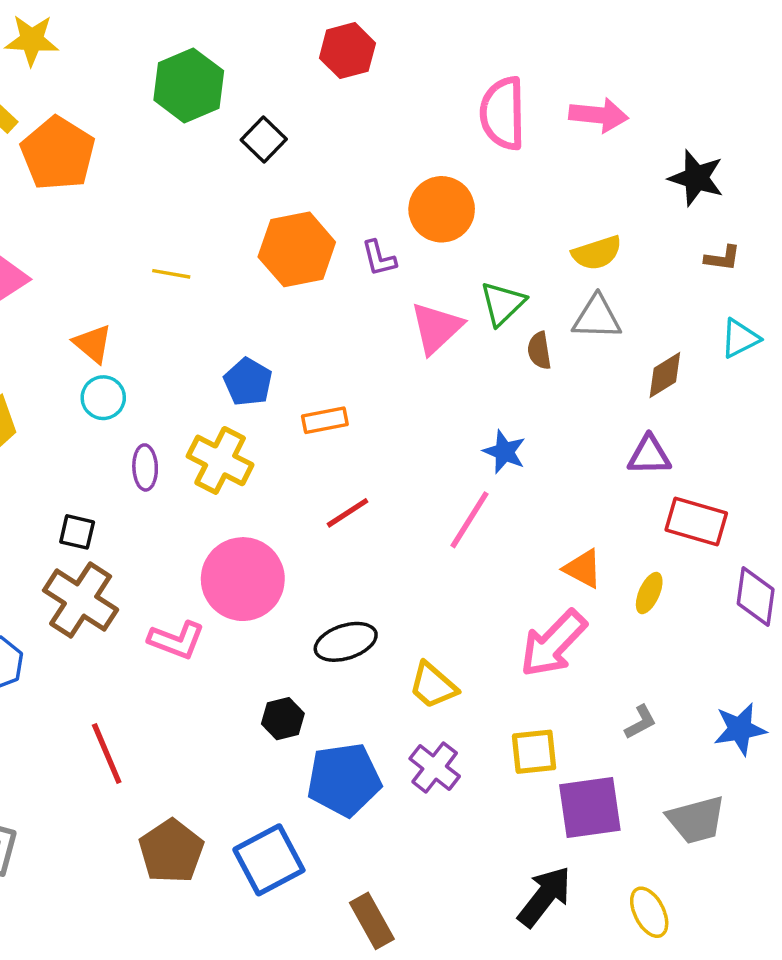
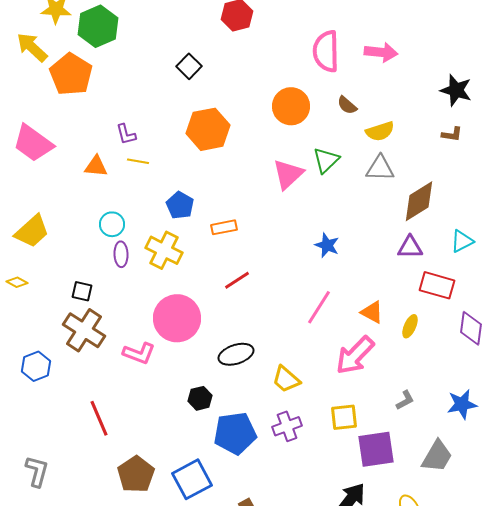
green hexagon: (189, 85) -> (98, 26), moved
black star: (696, 178) -> (456, 90), moved
purple L-shape: (379, 258) -> (126, 134), moved
yellow line: (171, 274) -> (138, 161), moved
cyan triangle: (740, 338) -> (462, 241), moved
orange triangle: (93, 344) -> (96, 166), moved, turned -35
brown semicircle: (539, 351) -> (347, 105), moved, turned -40
brown diamond: (665, 375) -> (419, 201), size x1.5
cyan circle: (103, 398) -> (112, 224), moved
pink line: (470, 520) -> (319, 307), moved
purple cross: (435, 767) -> (287, 426), turned 32
gray trapezoid: (696, 820) -> (437, 456), turned -45

